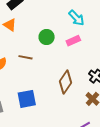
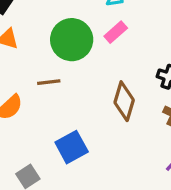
green circle: (47, 37) -> (72, 40), size x1.6

